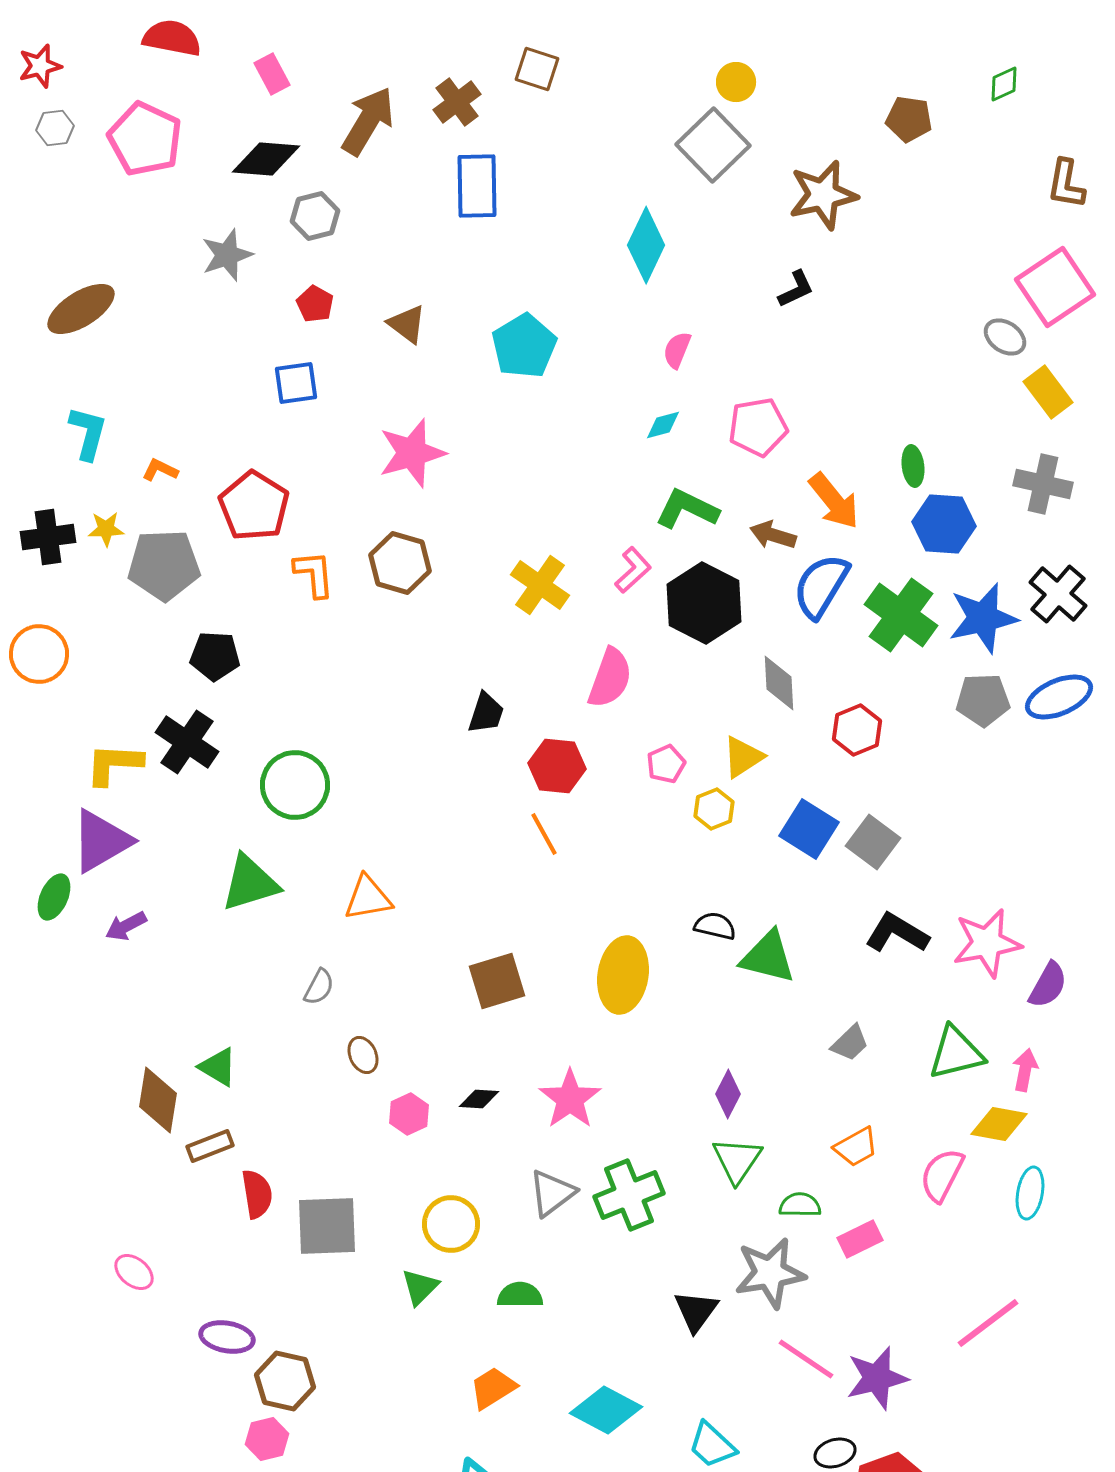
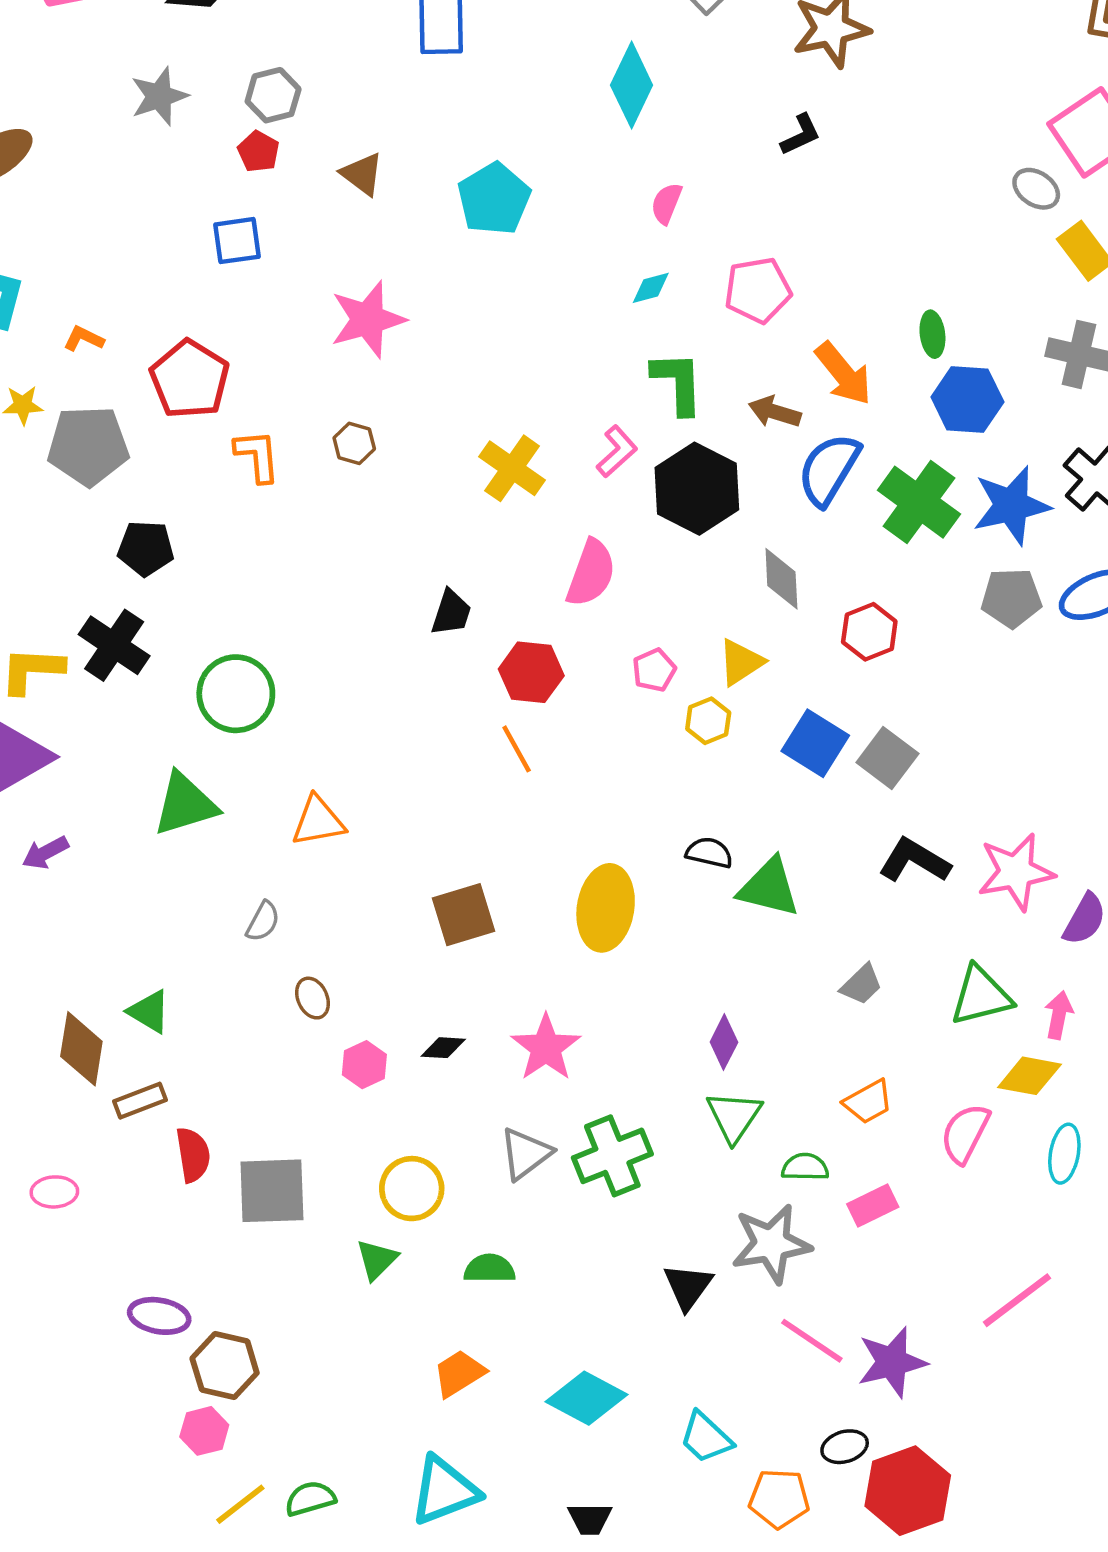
gray hexagon: (315, 216) -> (273, 95), moved
green L-shape: (687, 509) -> (678, 383), turned 62
brown hexagon: (400, 563) -> (354, 443), size x0.6
pink ellipse: (134, 1272) -> (54, 1192), moved, turned -42

